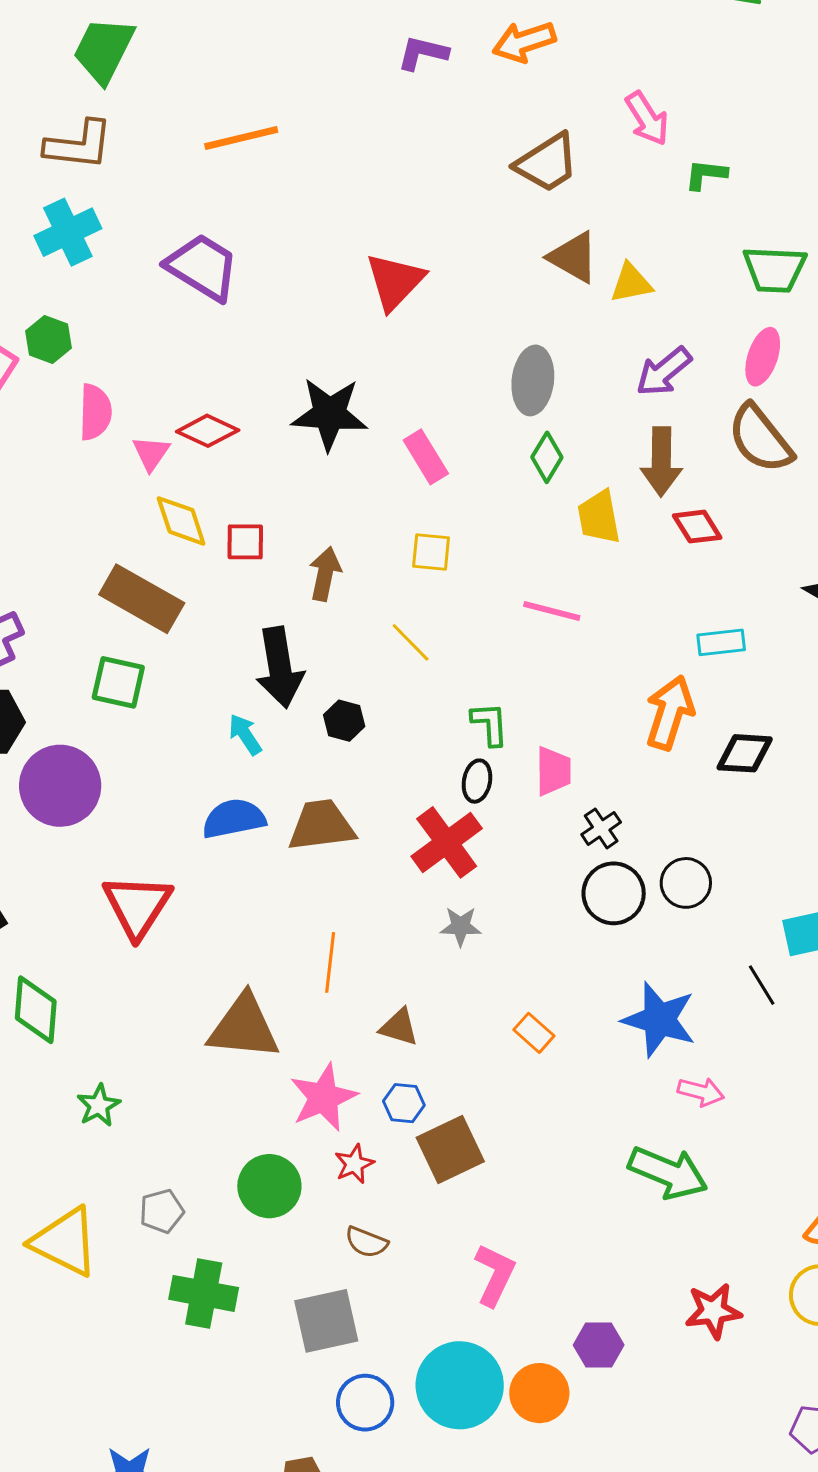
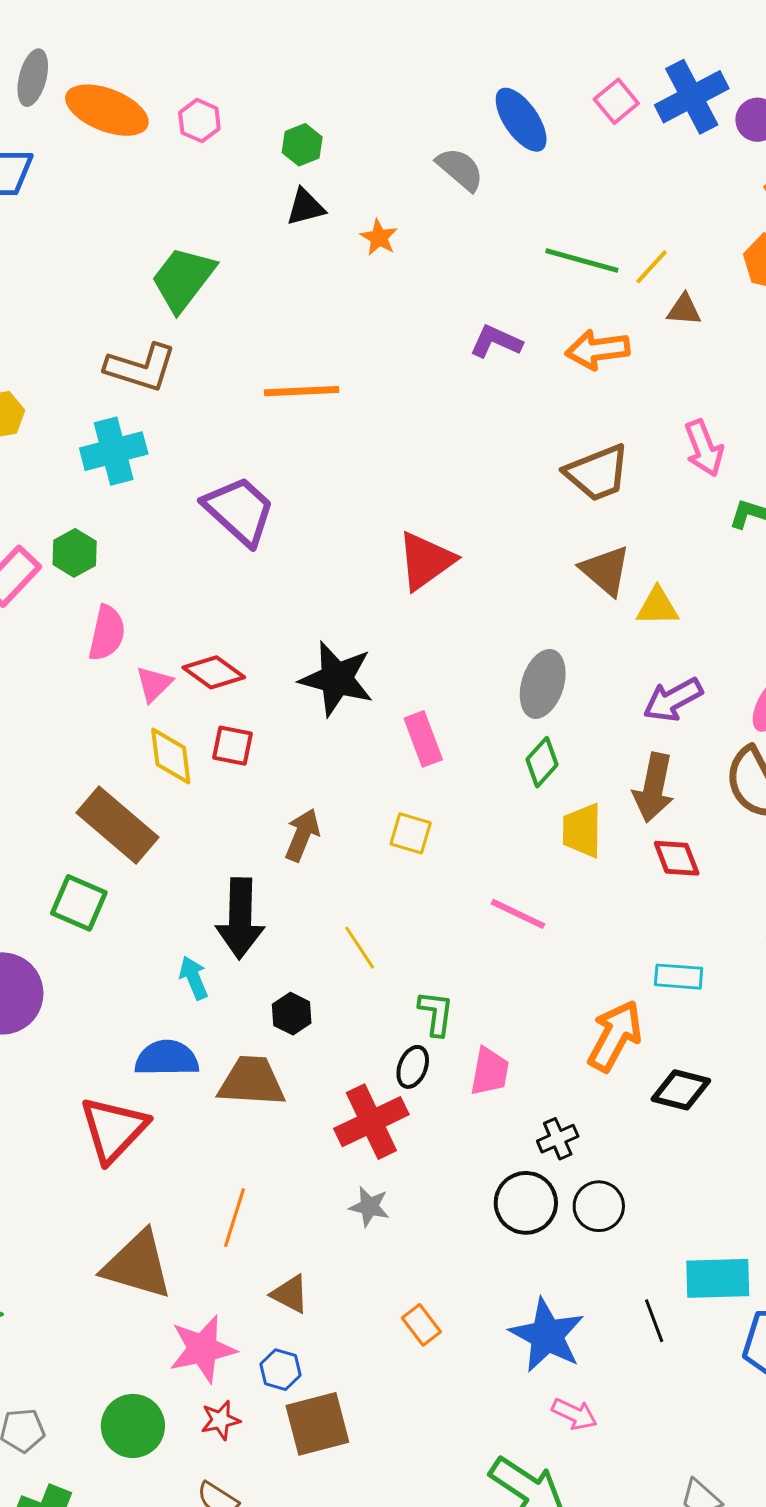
red square: (245, 542) -> (232, 746), moved
yellow line: (411, 642) -> (360, 948), moved
black hexagon: (344, 721) -> (292, 1014), moved
black cross: (601, 828) -> (558, 1139), moved
red triangle: (137, 906) -> (113, 1129), moved

